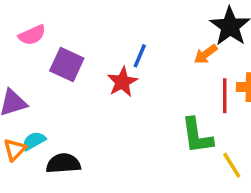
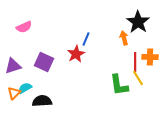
orange arrow: (206, 54) -> (124, 38), turned 112
purple square: (67, 65) -> (44, 62), moved
yellow line: (232, 165) -> (138, 78), moved

